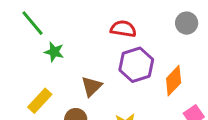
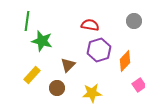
green line: (33, 23) -> (27, 21), turned 48
green star: (54, 52) -> (42, 41), size x1.5

